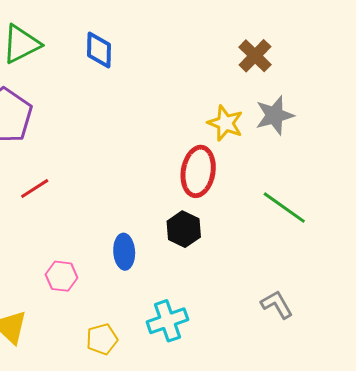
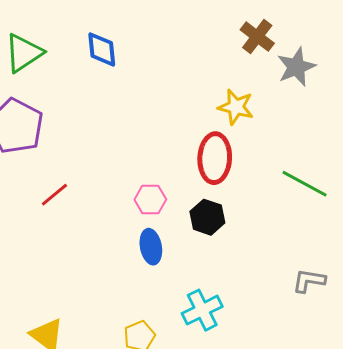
gray star: (275, 115) -> (296, 67), moved
pink hexagon: (62, 276) -> (150, 200), moved
gray L-shape: (277, 304) -> (309, 281), turned -44

